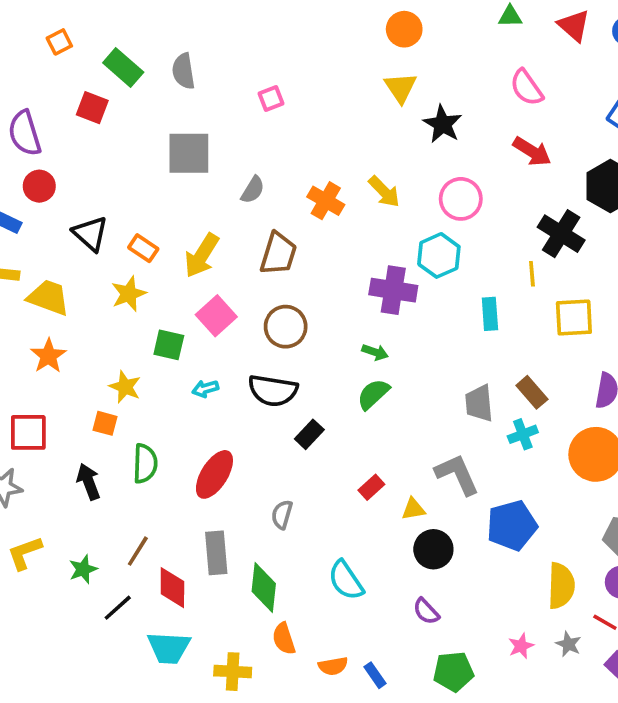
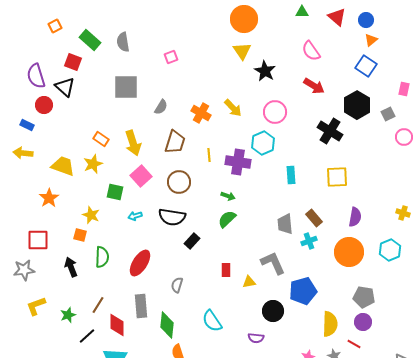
orange circle: (404, 29) -> (244, 19), size x1.4
black triangle: (90, 234) -> (65, 87), moved
yellow arrow: (202, 255) -> (133, 143), turned -50
yellow line: (532, 274) -> (209, 155), moved
yellow trapezoid: (48, 297) -> (63, 166), moved
red rectangle: (371, 487) -> (226, 270), turned -48
black circle: (433, 549) -> (273, 311), moved
purple semicircle: (426, 611) -> (256, 338), turned -42

